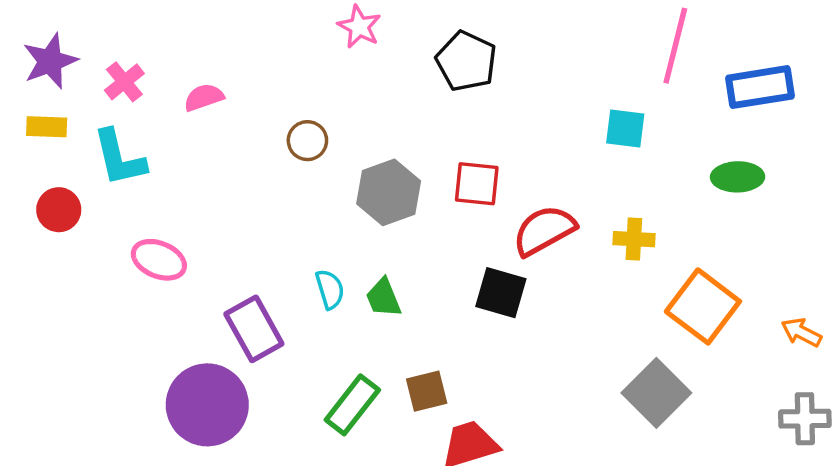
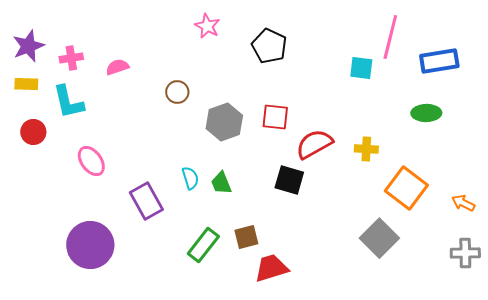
pink cross: (124, 82) -> (71, 58), turned 30
cyan square: (625, 129) -> (361, 68), moved
pink ellipse: (159, 260) -> (91, 161), turned 32
purple circle: (207, 405) -> (90, 245), moved

